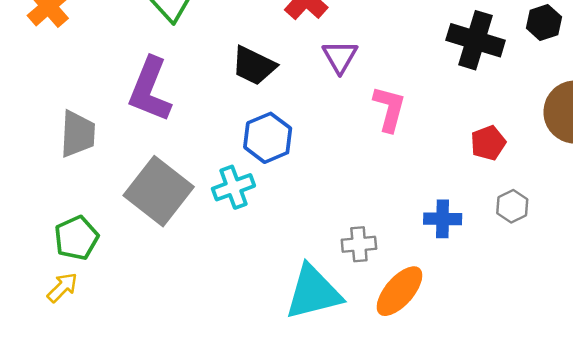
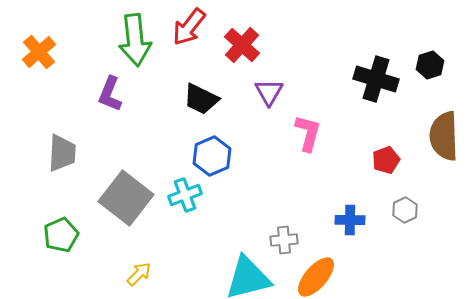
purple L-shape: (150, 90) -> (110, 94), moved, size x0.7
yellow arrow: (62, 287) -> (139, 274), moved

